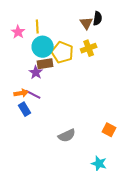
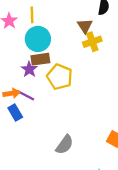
brown triangle: (86, 23) -> (85, 26), moved
yellow pentagon: (62, 52) -> (60, 77), moved
gray semicircle: (67, 135) -> (65, 145), turned -30

